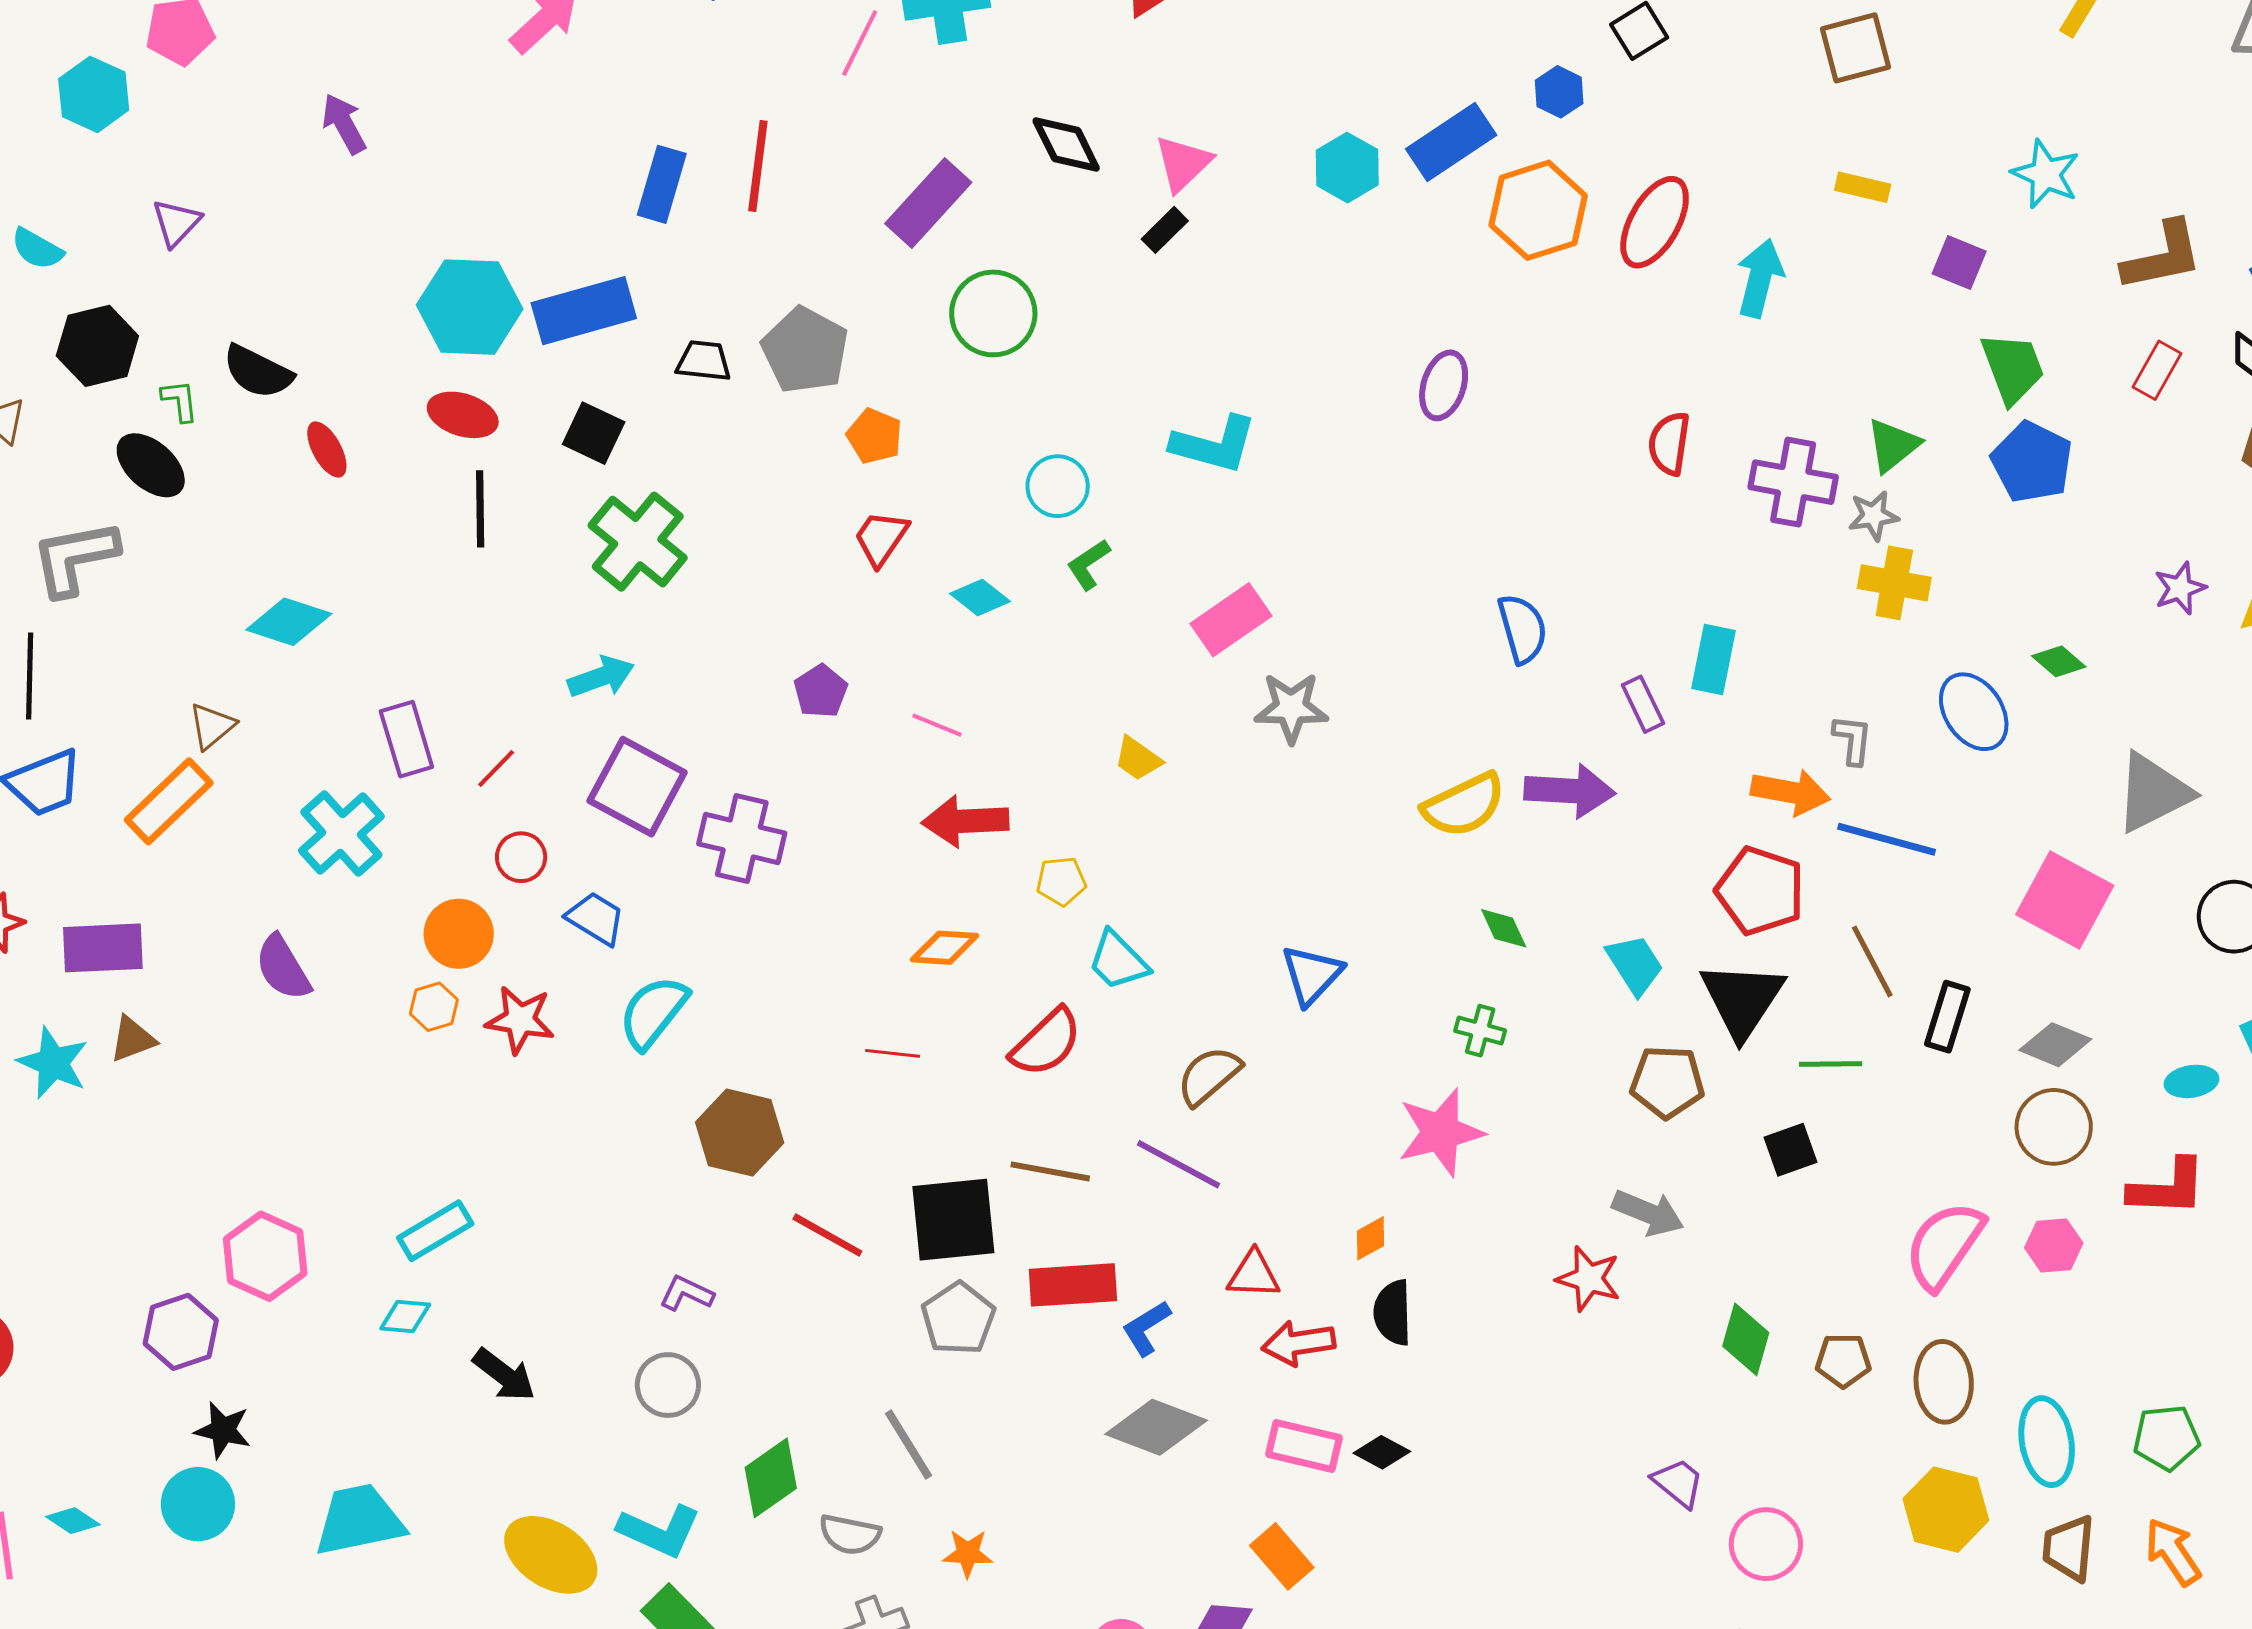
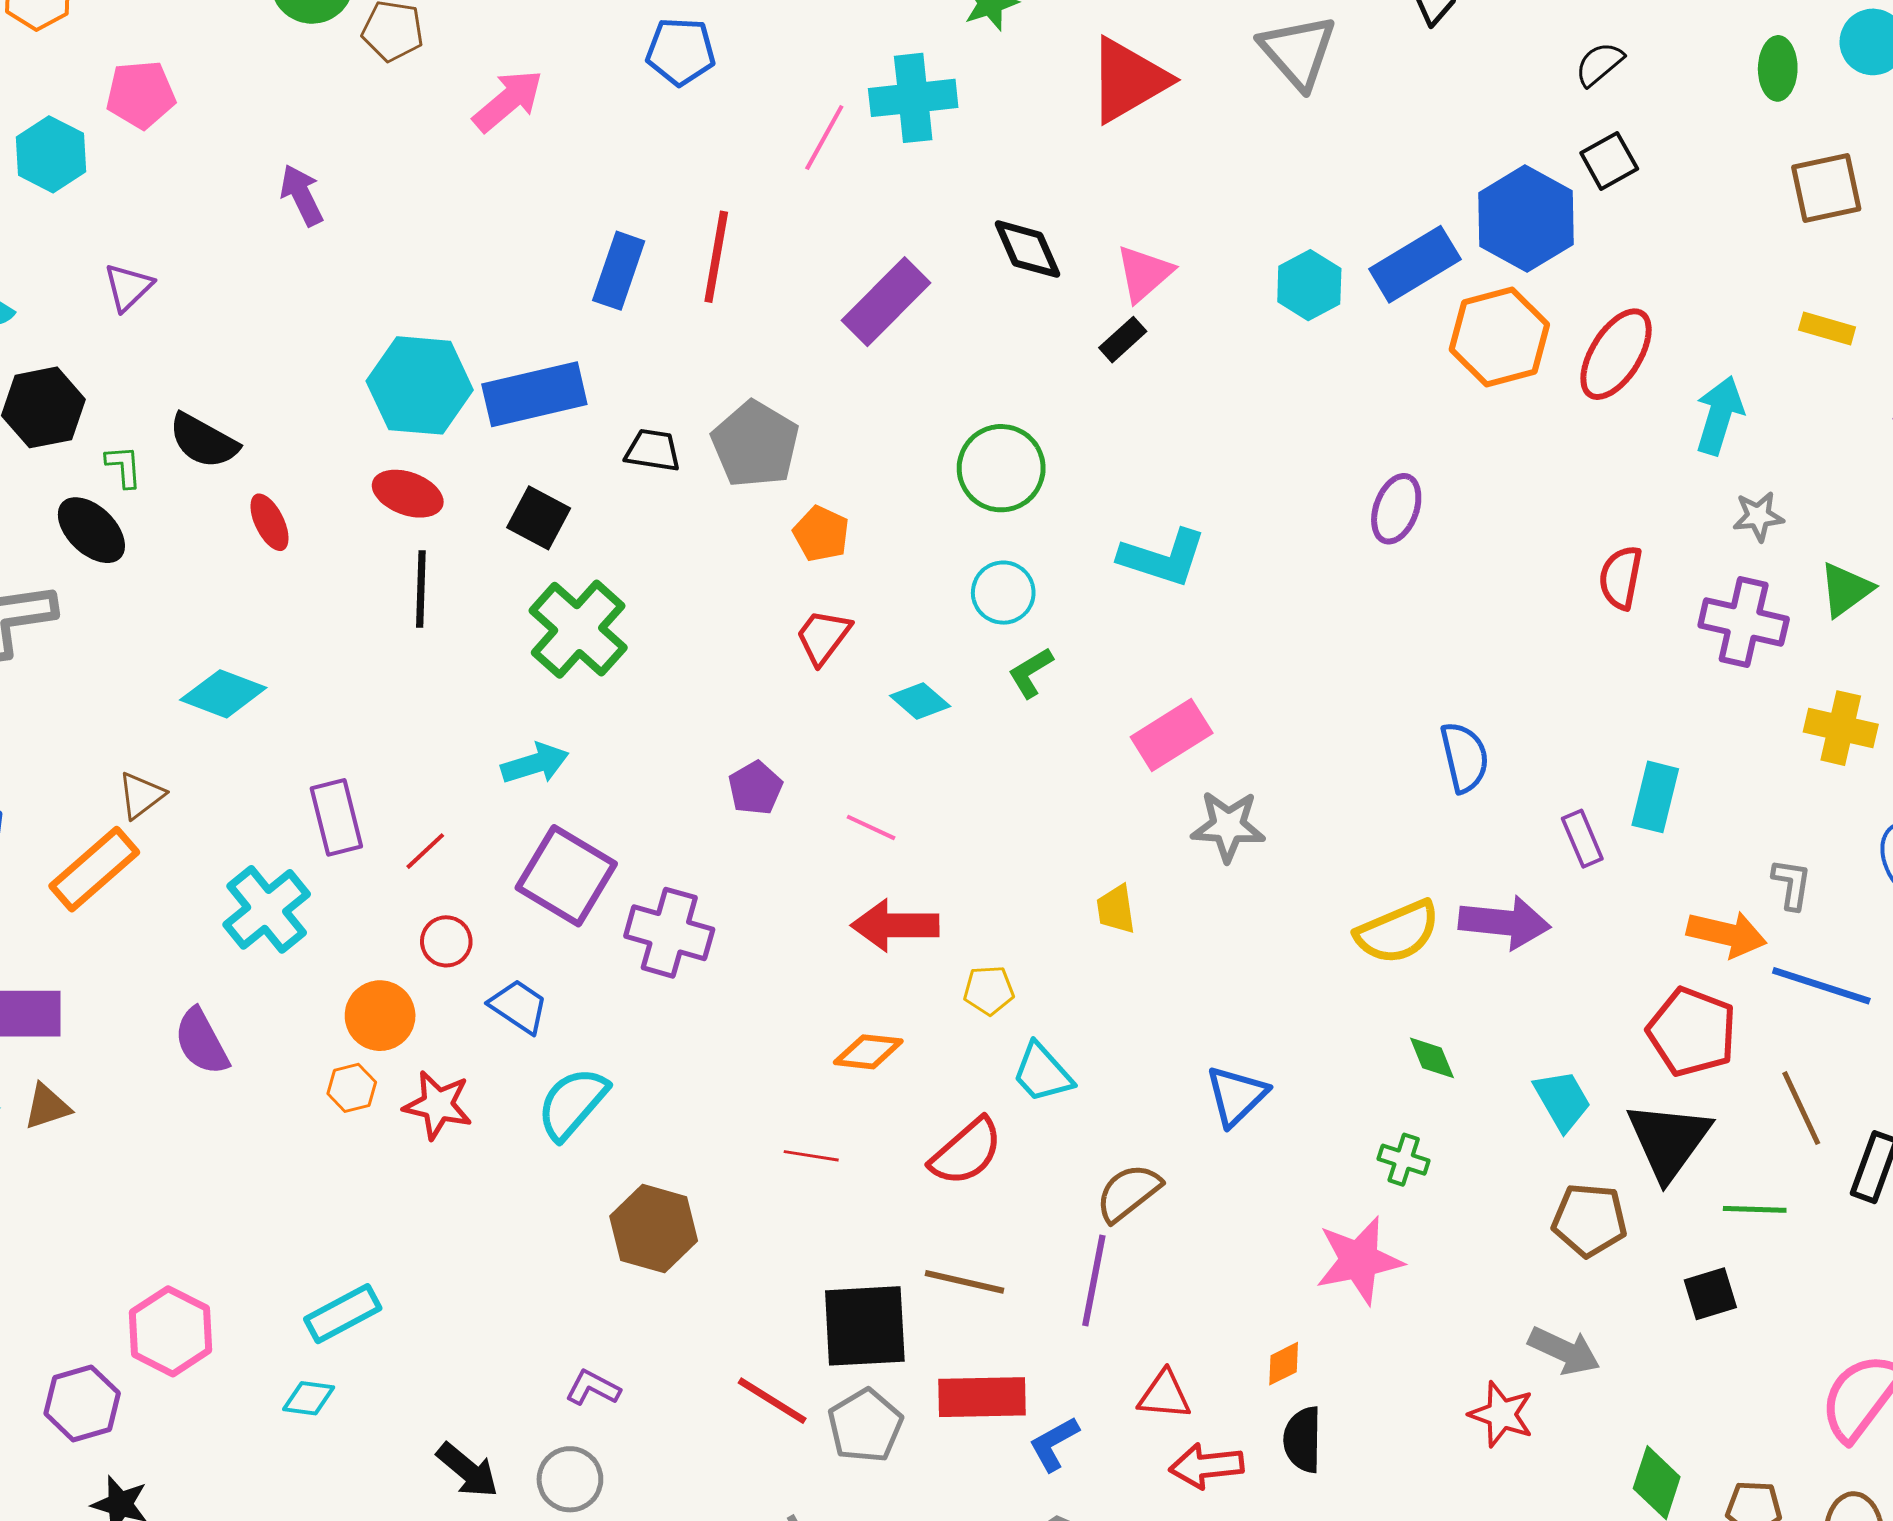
blue hexagon: (1559, 92) -> (1526, 219), size x2.0
green circle: (993, 313) -> (1001, 468), moved
gray star: (1873, 516) -> (1758, 516), moved
yellow trapezoid: (1138, 759) -> (1116, 909), moved, turned 44
purple line: (1179, 1164) -> (1094, 1280), turned 70
red line: (827, 1235) -> (772, 1401), moved
black arrow: (504, 1375) -> (467, 1470), moved

